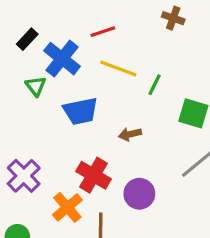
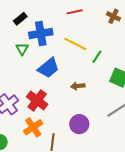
red line: (103, 32) -> (75, 12), moved
blue cross: (62, 59) -> (41, 34), turned 35
blue trapezoid: (80, 111) -> (48, 68), turned -35
red cross: (93, 175) -> (37, 100), moved

